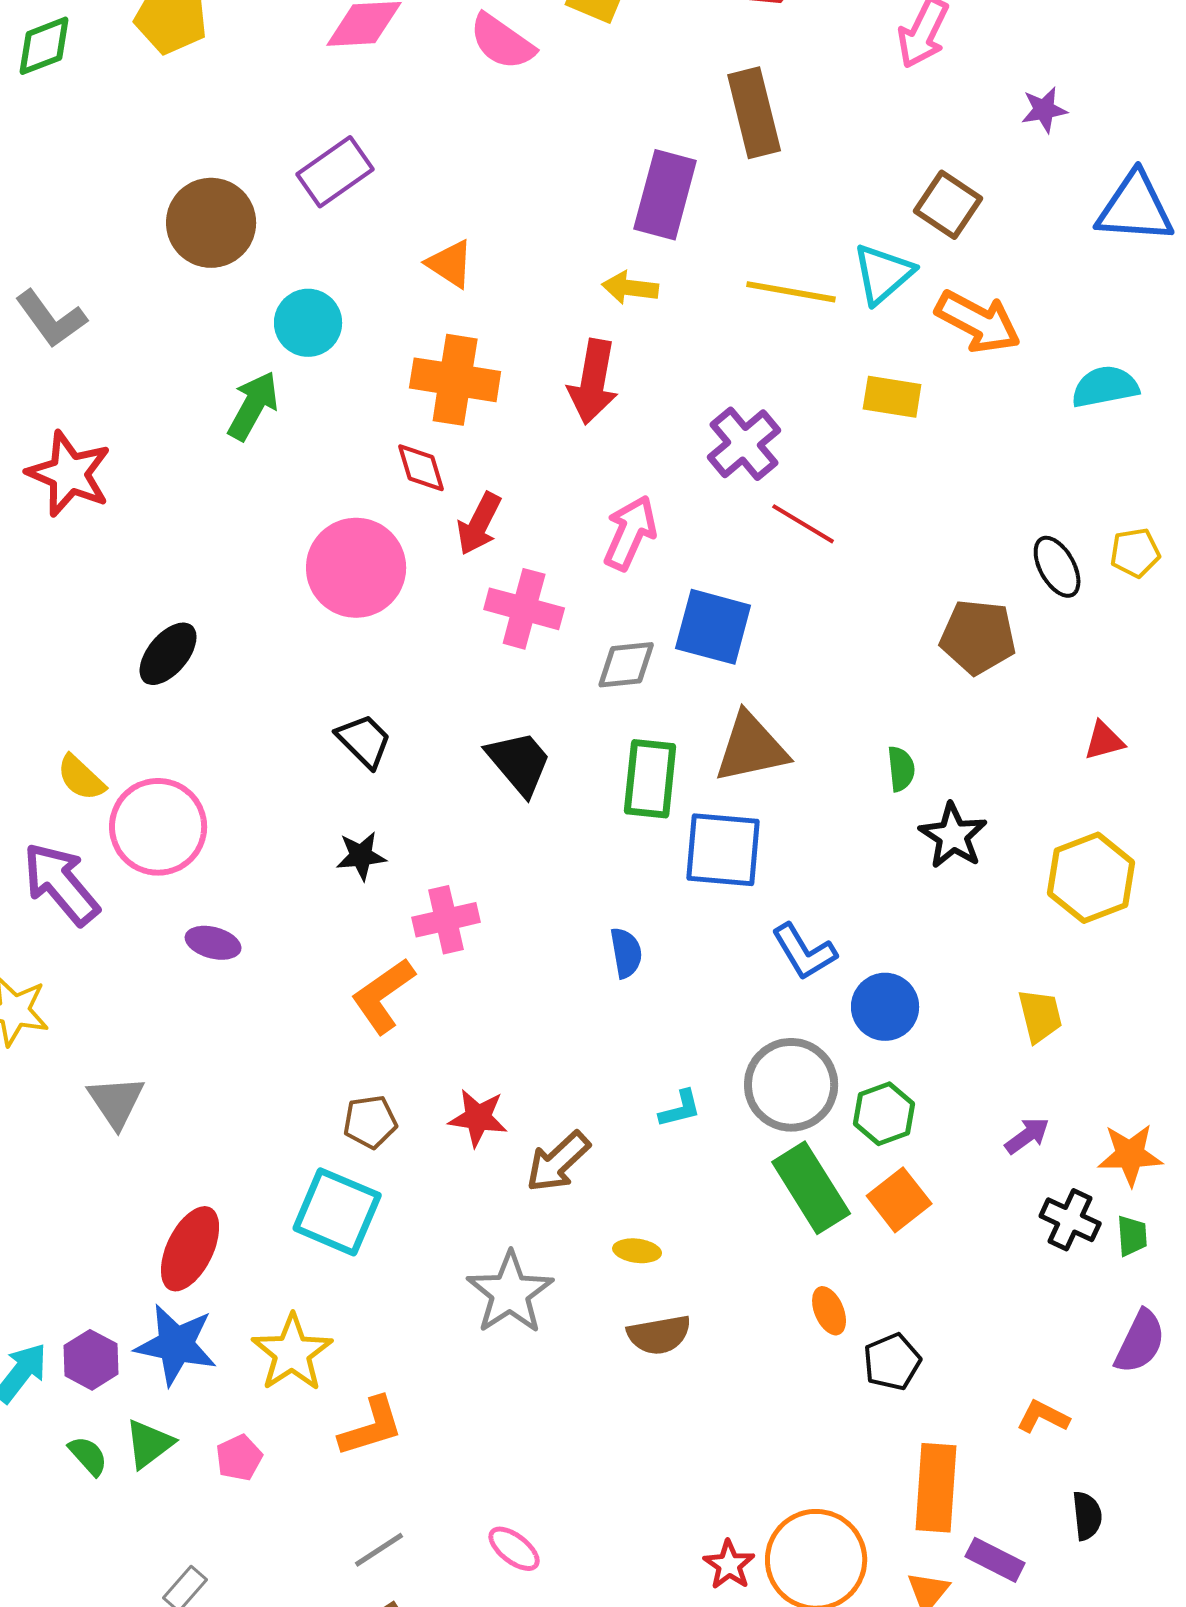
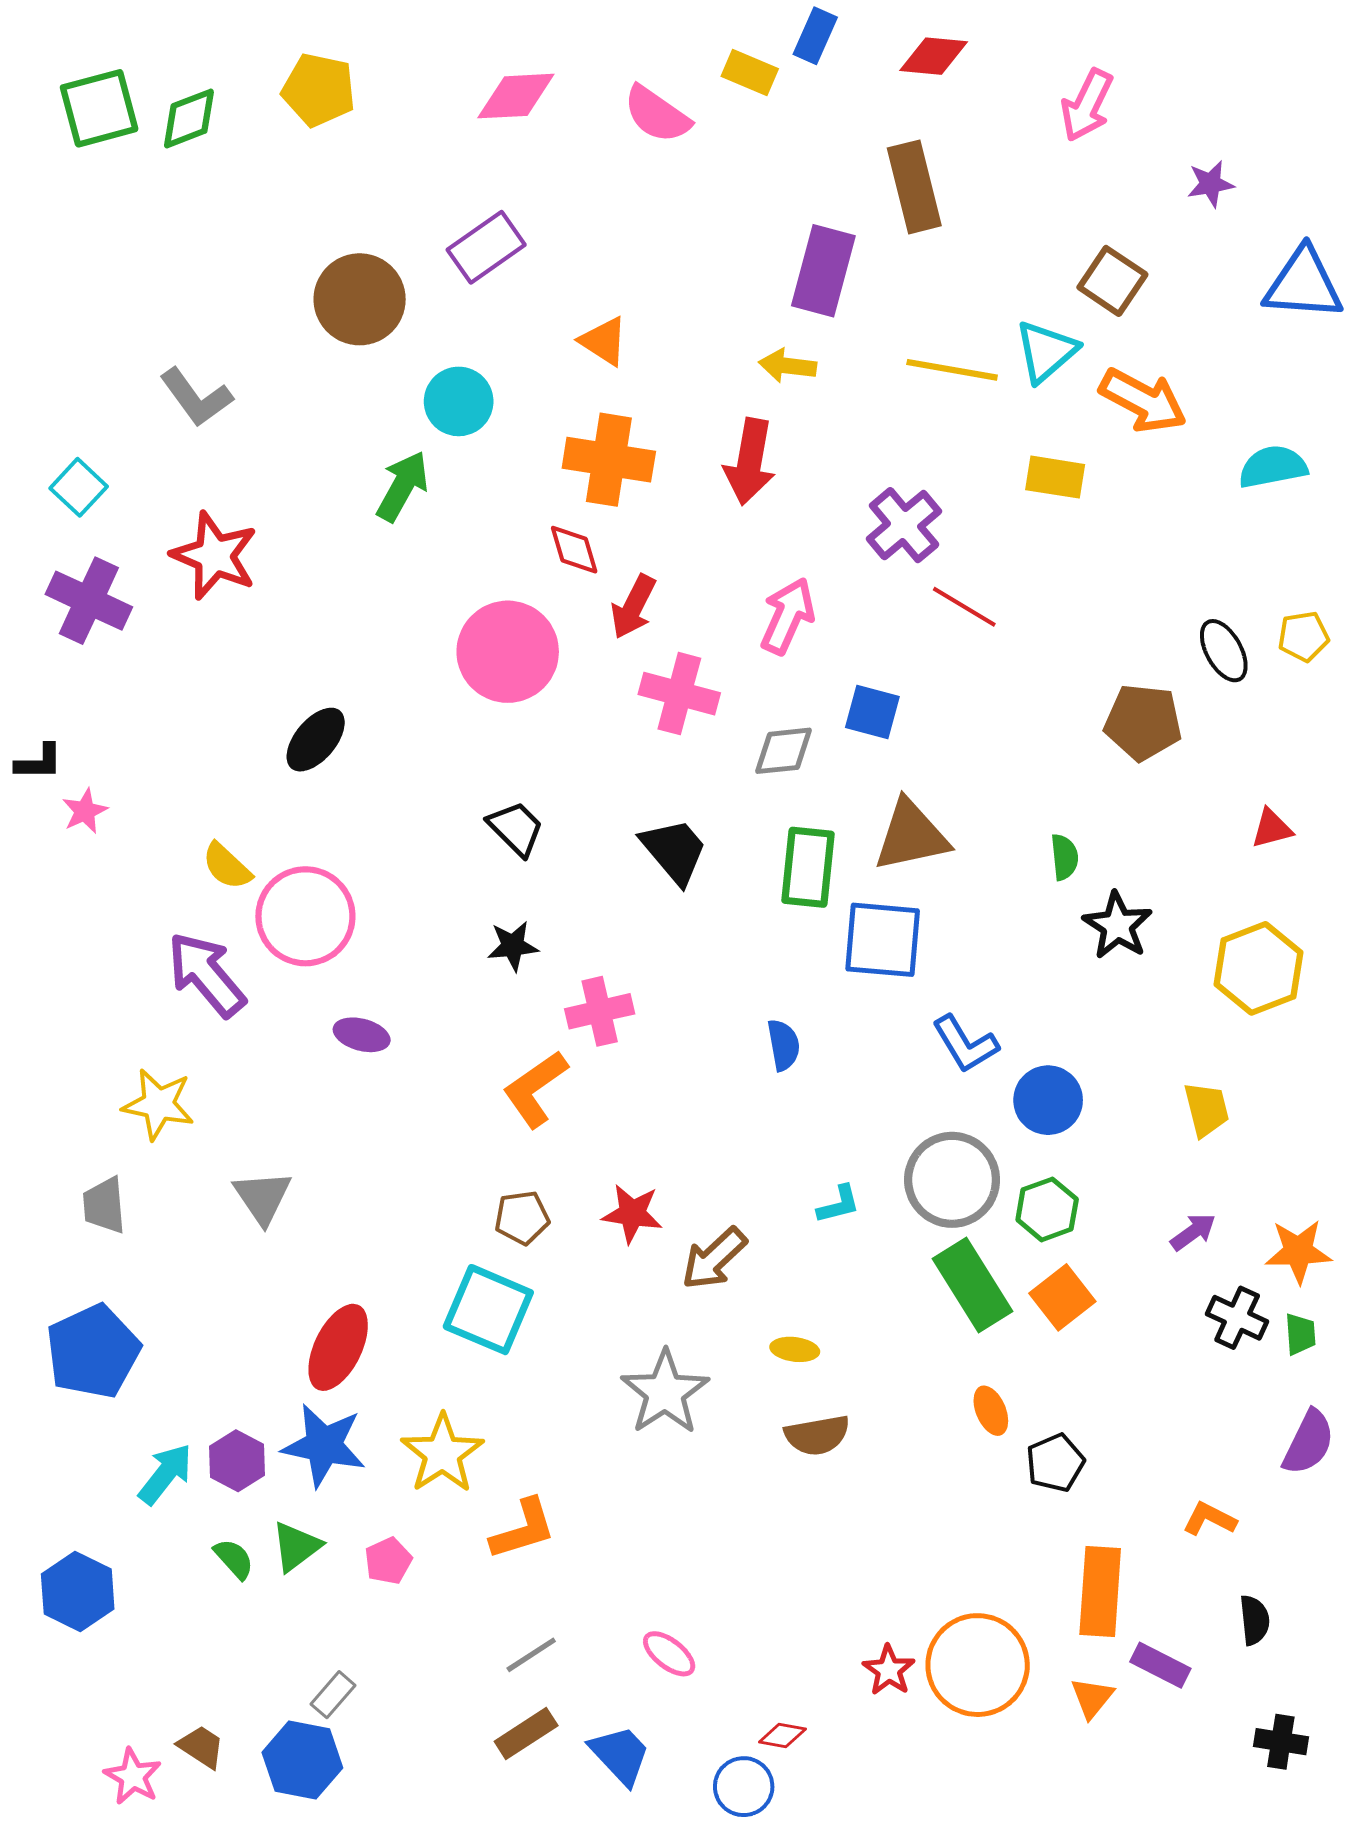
blue square: (713, 627) -> (872, 712), size x0.7

